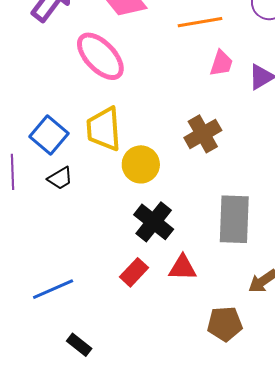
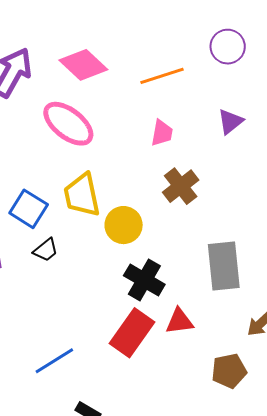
pink trapezoid: (221, 63) -> (162, 133), moved
red rectangle: (134, 272) -> (132, 333), size x1.6

